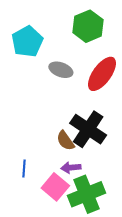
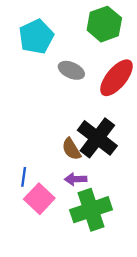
pink square: (55, 187) -> (39, 199), moved

